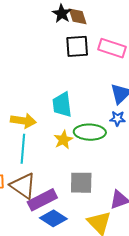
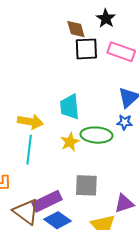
black star: (62, 14) -> (106, 18), moved
brown diamond: (78, 16) -> (76, 29), moved
brown triangle: (23, 186) -> (26, 212), moved

